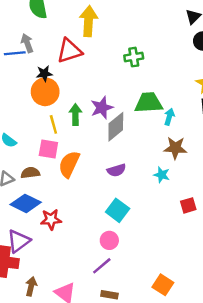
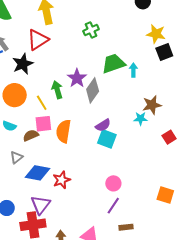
black star: (44, 74) -> (23, 64), size x1.5
orange circle: (45, 92) -> (15, 95), moved
brown star: (175, 148) -> (152, 105), moved
brown semicircle: (30, 173) -> (31, 135), moved
cyan square: (118, 210) -> (107, 139), moved
orange square: (163, 285) -> (165, 195), moved

